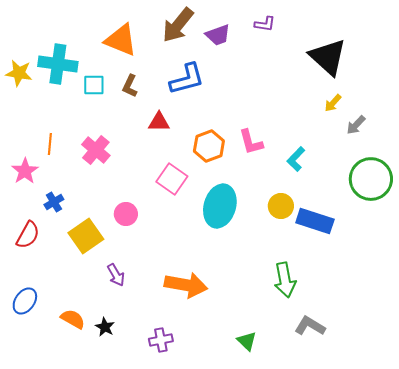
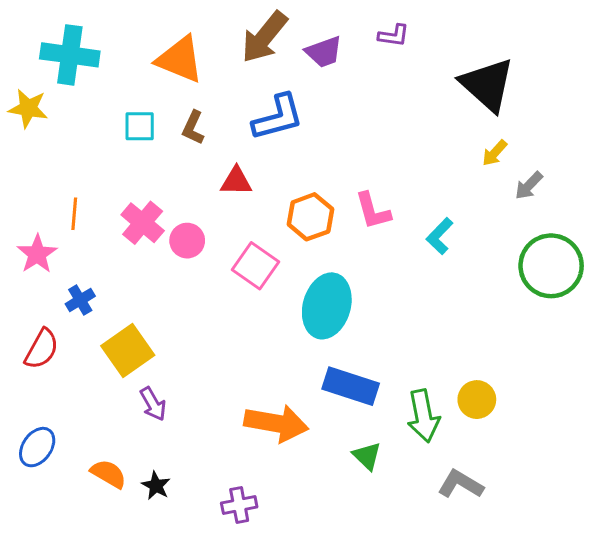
cyan cross: (58, 64) -> (70, 55), moved
yellow circle: (281, 206) -> (477, 400), moved
pink circle: (126, 214) -> (187, 241), moved
blue rectangle: (315, 221) -> (351, 386), moved
purple arrow: (116, 275) -> (153, 404), moved
green triangle: (247, 341) -> (367, 456), moved

